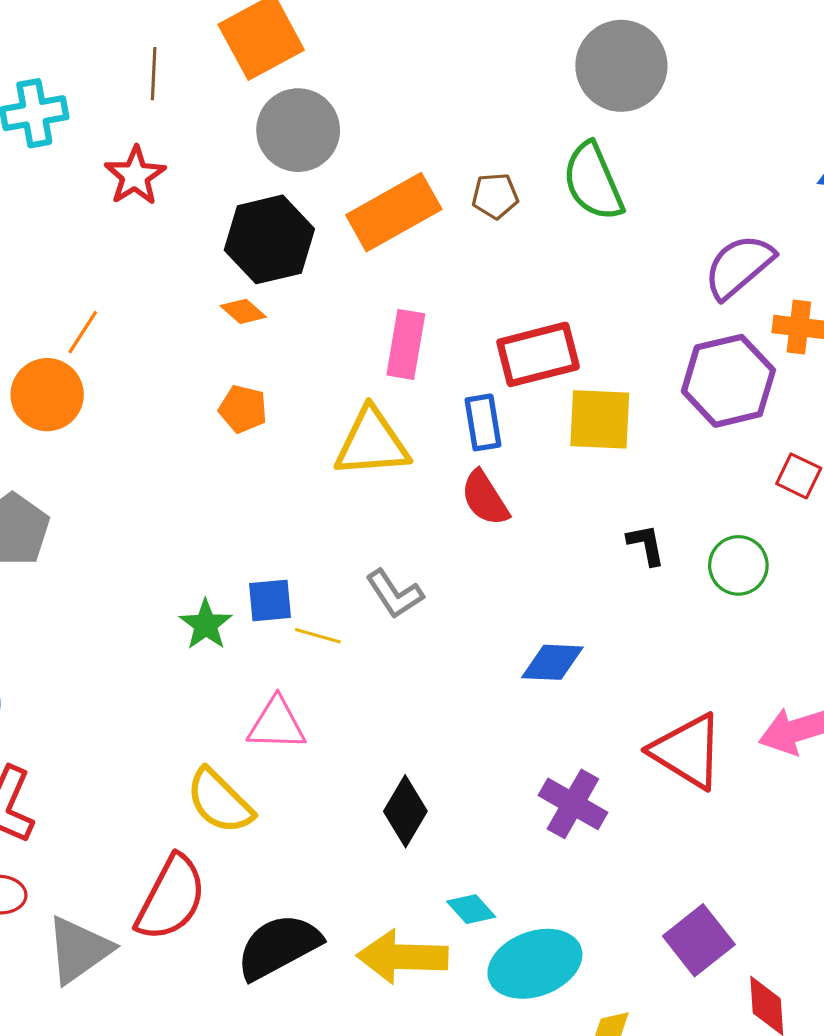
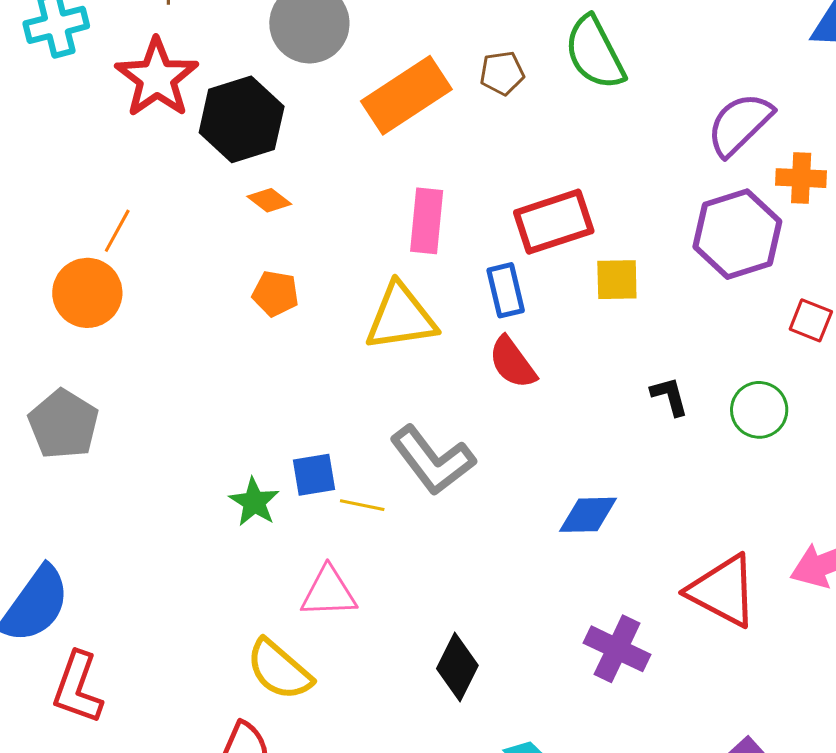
red star: (135, 176) -> (157, 78), size x1.4
black hexagon: (269, 239) -> (242, 119), moved
yellow square: (600, 419) -> (617, 280), size x0.7
gray L-shape: (394, 594) -> (433, 460), size x1.5

